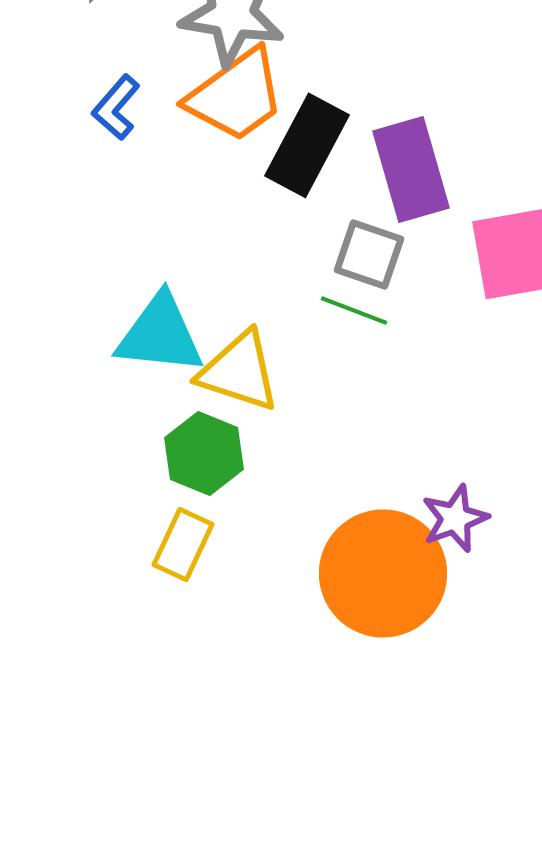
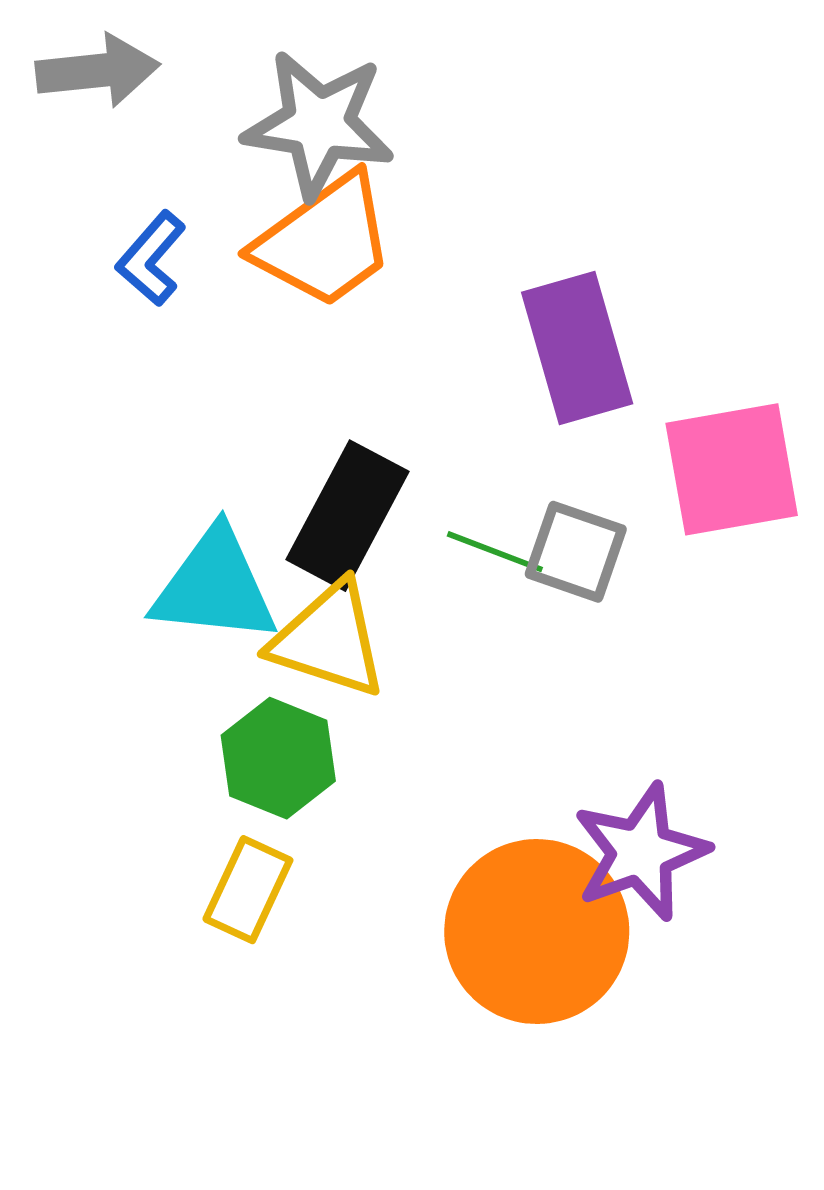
black rectangle: (307, 145) -> (348, 516), moved
gray square: (369, 254) -> (576, 552), moved
purple star: (455, 518) -> (641, 852), size x1.4

